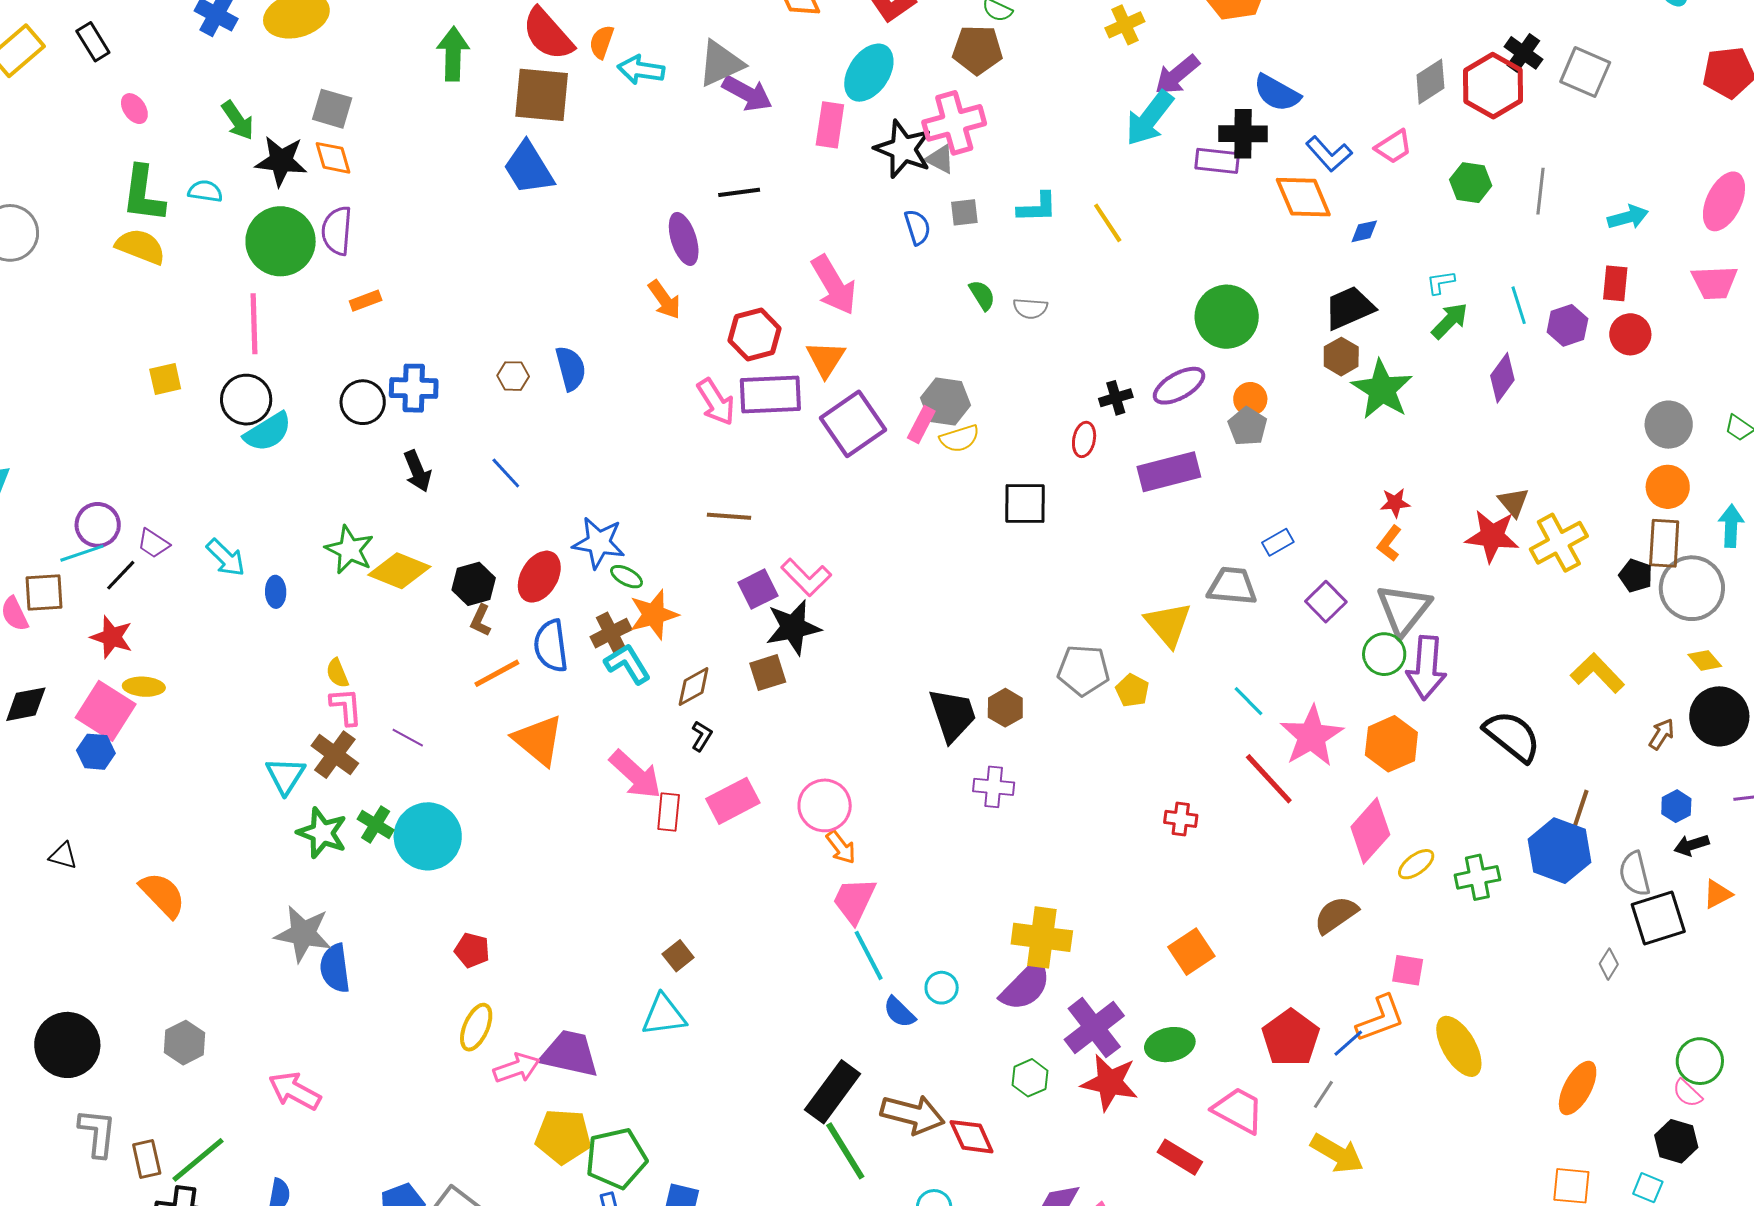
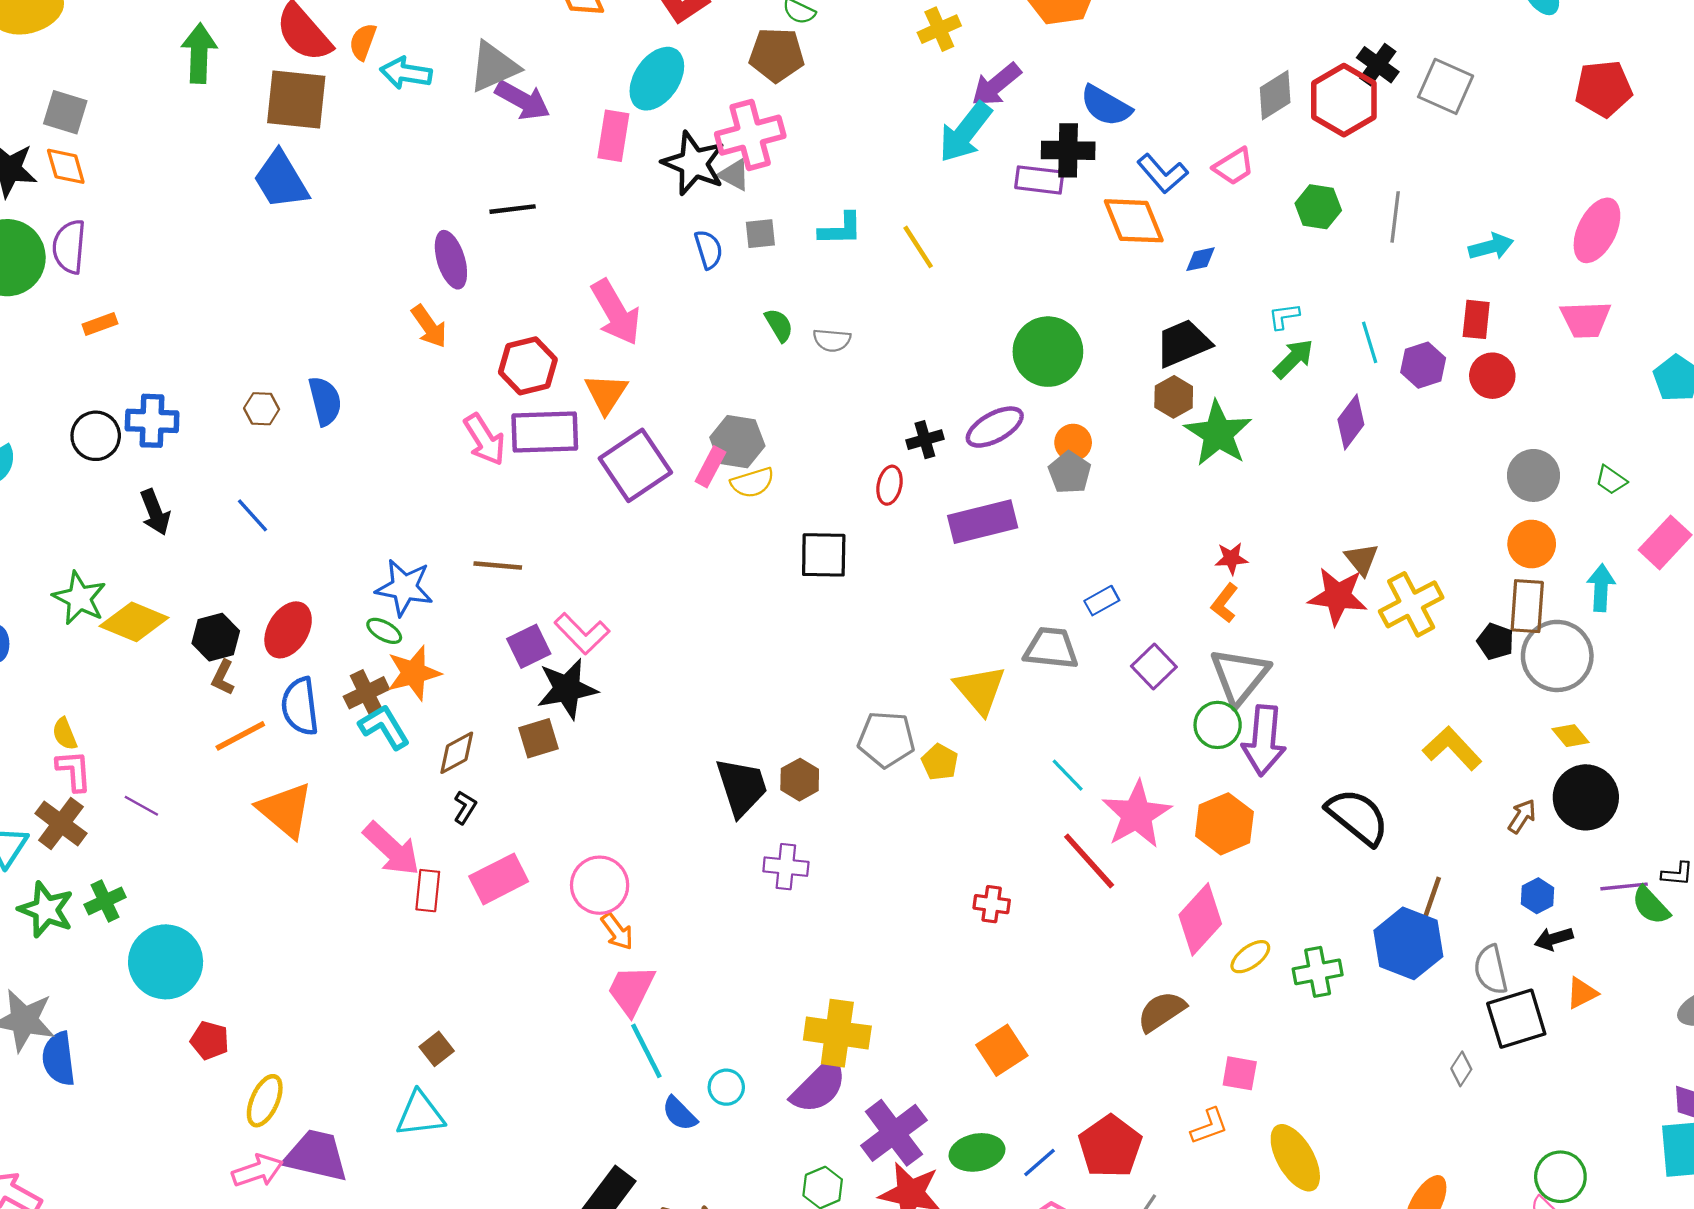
blue star: (599, 543) -> (404, 588), moved
green cross: (376, 825) -> (105, 901), turned 33
cyan circle: (428, 836) -> (166, 962), moved
orange L-shape: (1380, 1019) -> (1209, 1126), size x0.7
yellow ellipse: (476, 1027) -> (265, 1101), moved
blue line: (1348, 1043) -> (1040, 1162), moved

